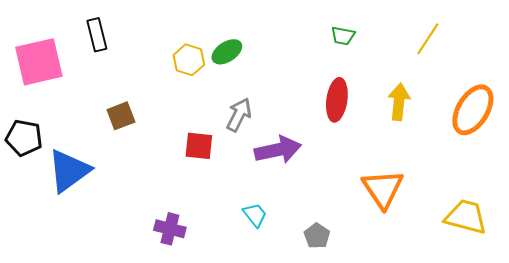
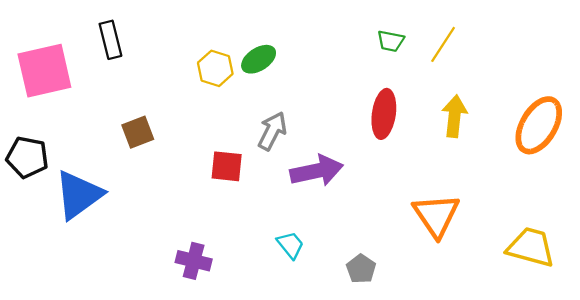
yellow line: (428, 39) -> (443, 44), moved

